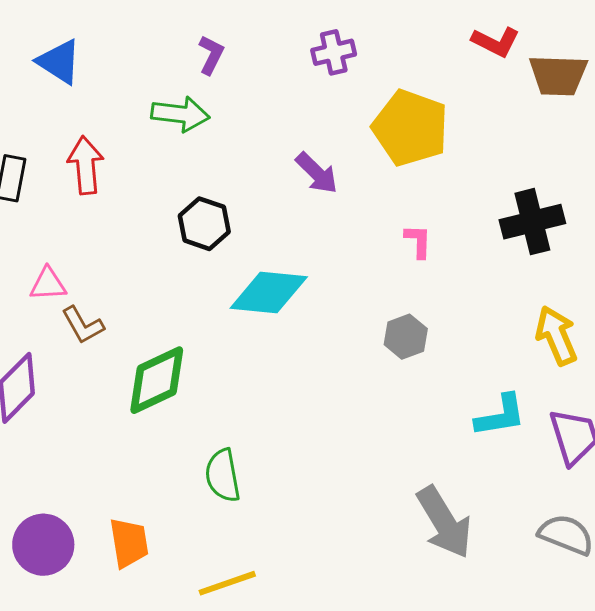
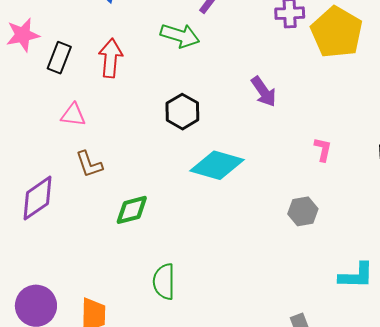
yellow pentagon: (410, 128) -> (337, 32), moved
pink triangle: (48, 284) -> (73, 115), moved
green diamond: (157, 380) -> (132, 210), size x0.7

